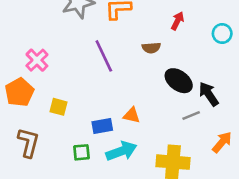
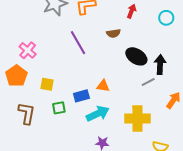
black arrow: (209, 94) -> (160, 65), turned 42
green square: (81, 152) -> (59, 108), moved

